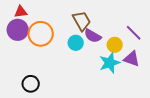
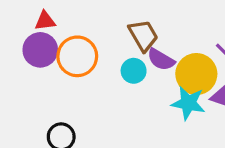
yellow circle: (115, 45) -> (196, 74), size x1.6
cyan star: (110, 63) -> (188, 103), turned 30

